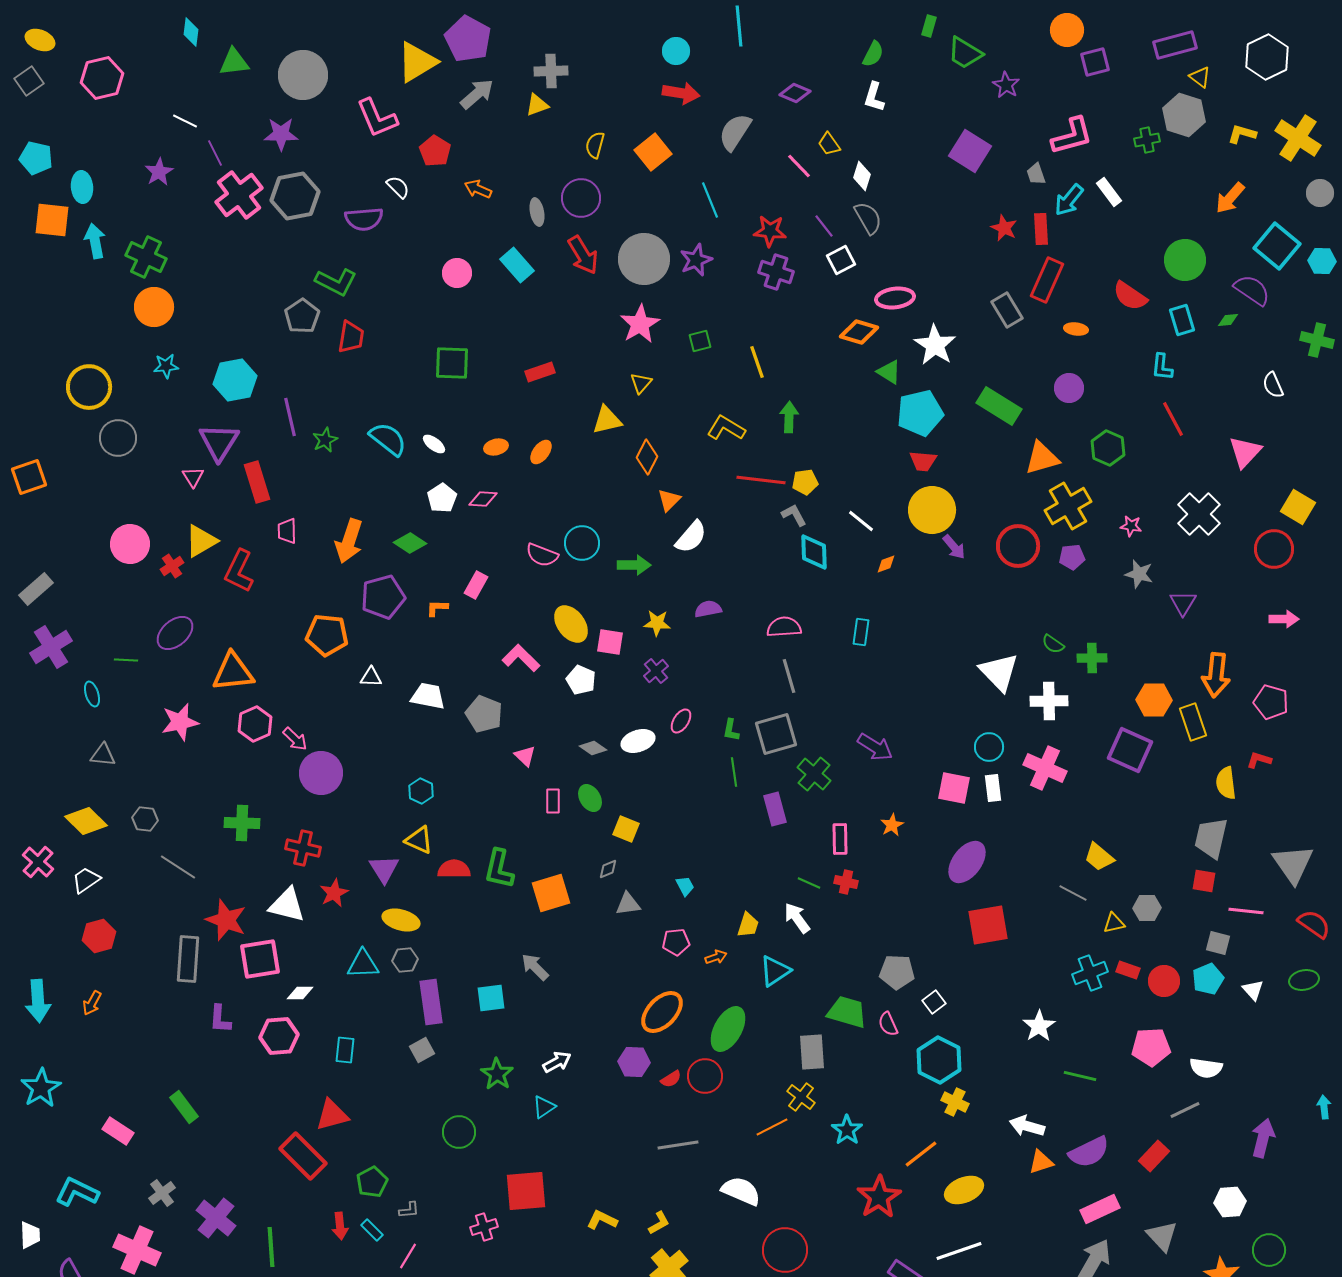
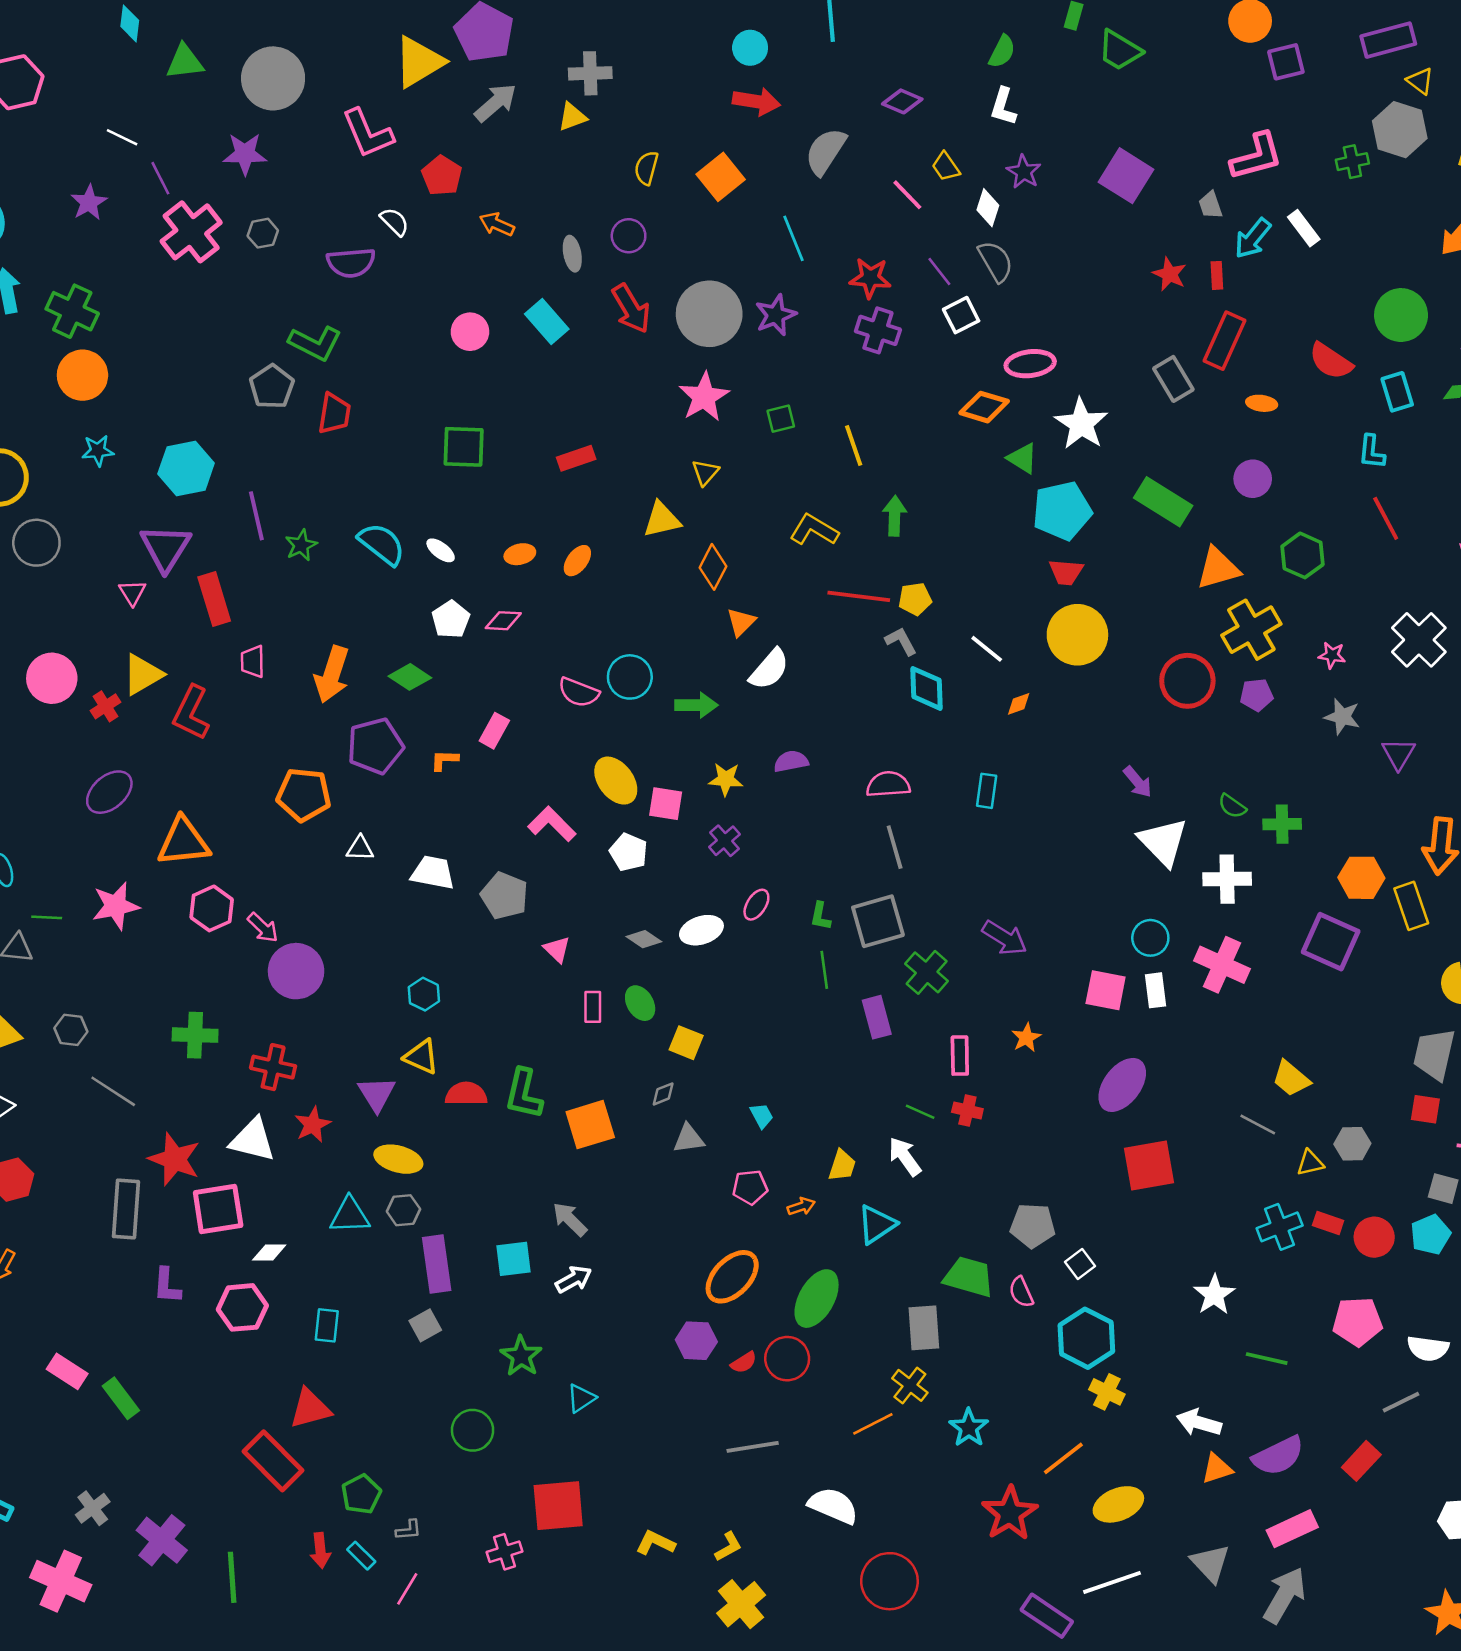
purple star: (1006, 85) -> (1024, 172), moved
gray hexagon: (295, 196) -> (263, 233), size x0.5
purple circle: (581, 198) -> (629, 236), size x0.7
red rectangle: (1041, 229) -> (1217, 275), size x0.7
purple arrow: (954, 547) -> (1138, 782), moved
green line: (126, 660) -> (47, 917), moved
white arrow: (557, 1062) -> (574, 1279), moved
pink rectangle: (118, 1131) -> (67, 1371), moved
gray triangle: (1162, 1236) -> (1210, 1563), moved

